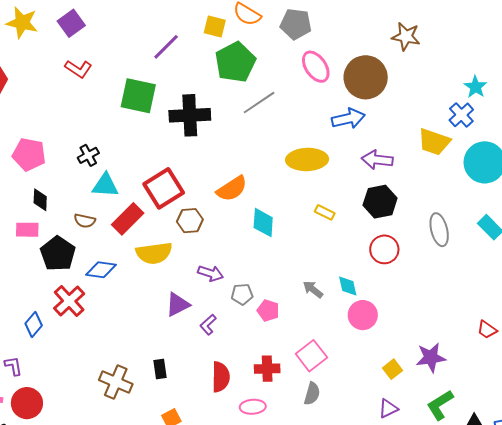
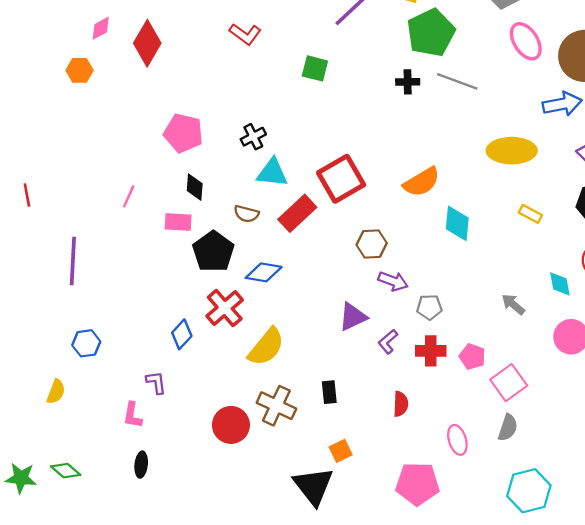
green square: (138, 96) -> (315, 68), size x0.6
gray line: (259, 103) -> (457, 81), turned 52
black cross: (190, 115) -> (408, 82), moved, size x0.5
brown hexagon: (190, 221) -> (372, 244), moved
yellow semicircle: (154, 253) -> (266, 347), moved, turned -45
cyan diamond: (348, 286) -> (560, 284), moved
pink pentagon: (268, 310) -> (472, 357), moved
red cross: (267, 369) -> (431, 351), moved
red semicircle: (221, 377) -> (401, 404), size x0.7
red circle: (27, 403) -> (231, 425), moved
pink ellipse: (253, 407) -> (457, 440), moved, turned 75

